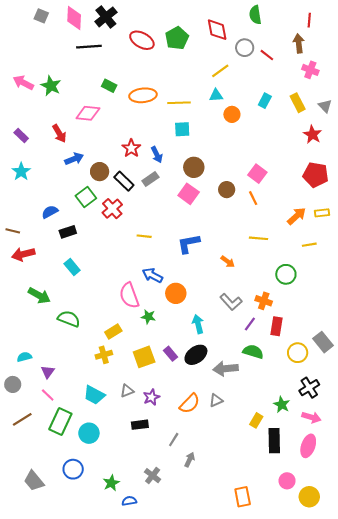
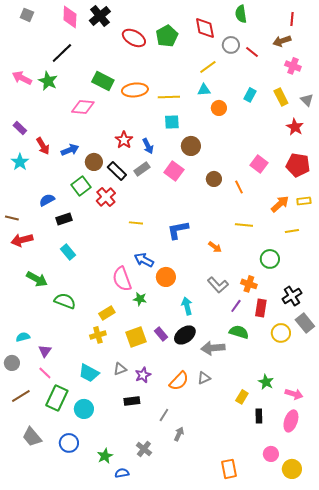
gray square: (41, 16) -> (27, 15), moved
brown arrow: (299, 43) -> (282, 41), turned -102
black line: (89, 47) -> (62, 53), moved, turned -40
green rectangle: (109, 86) -> (103, 81), size x1.5
red arrow: (59, 133) -> (43, 146), moved
brown circle: (194, 167) -> (191, 146), moved
pink square: (257, 174) -> (259, 164), moved
pink square: (189, 194) -> (174, 171), moved
black cross: (309, 388) -> (292, 296), moved
black rectangle: (274, 441) -> (259, 416), size x0.6
gray trapezoid: (34, 481) -> (32, 437), moved

